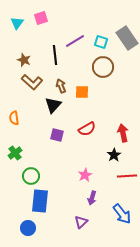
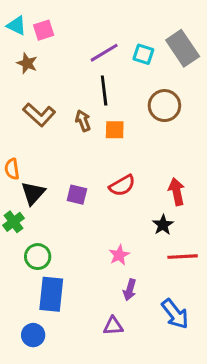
pink square: (41, 18) -> (44, 30), moved
cyan triangle: (17, 23) -> (17, 26), turned -40
black line: (55, 55) -> (104, 90), moved
brown star: (24, 60) -> (27, 63), moved
brown circle: (103, 67) -> (164, 106), moved
black triangle: (53, 105) -> (33, 193), moved
purple triangle: (81, 222) -> (113, 326), turned 40

